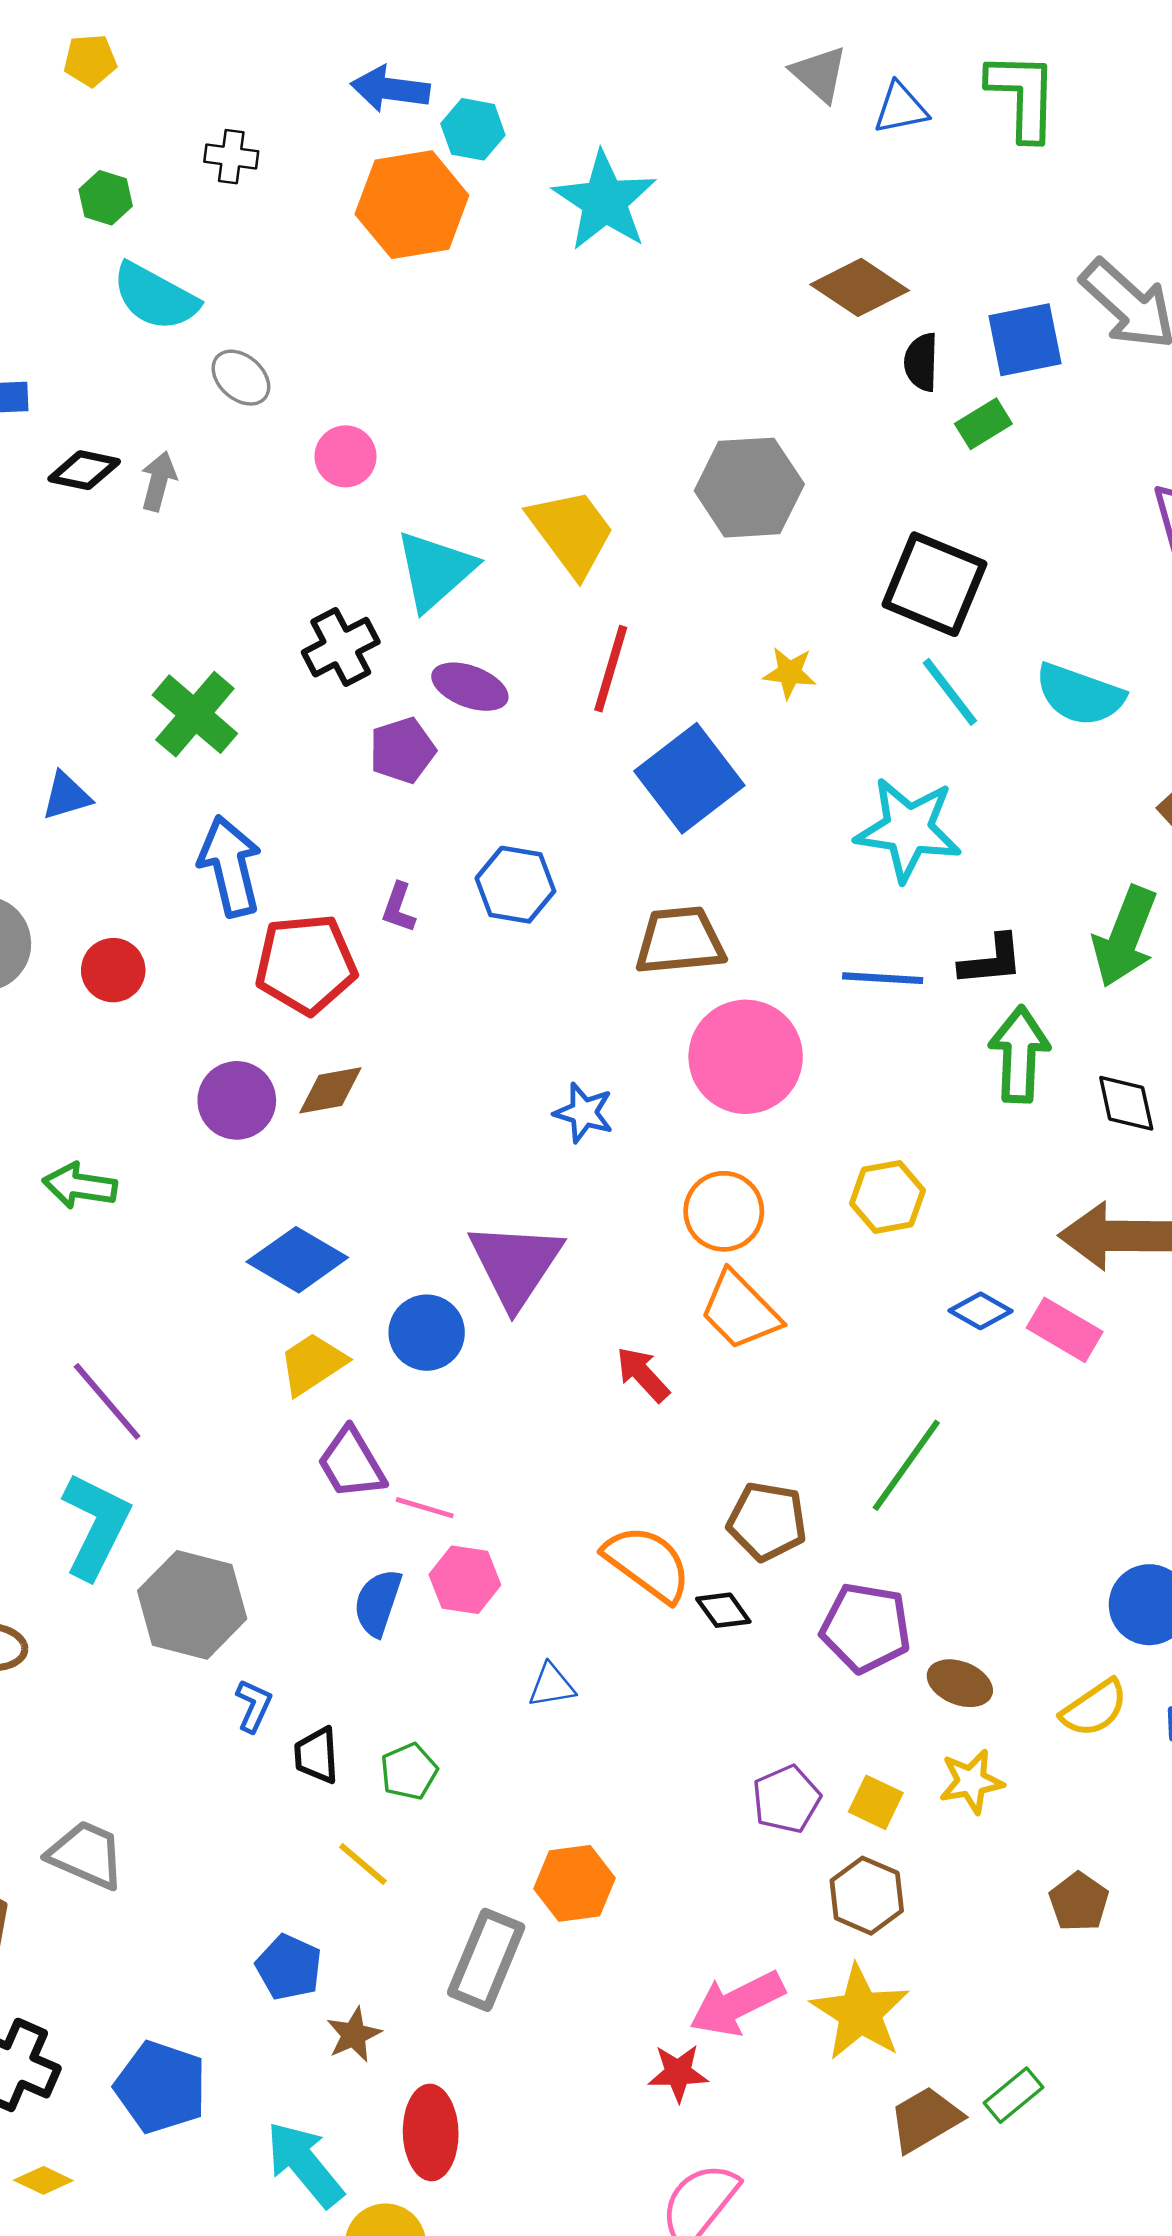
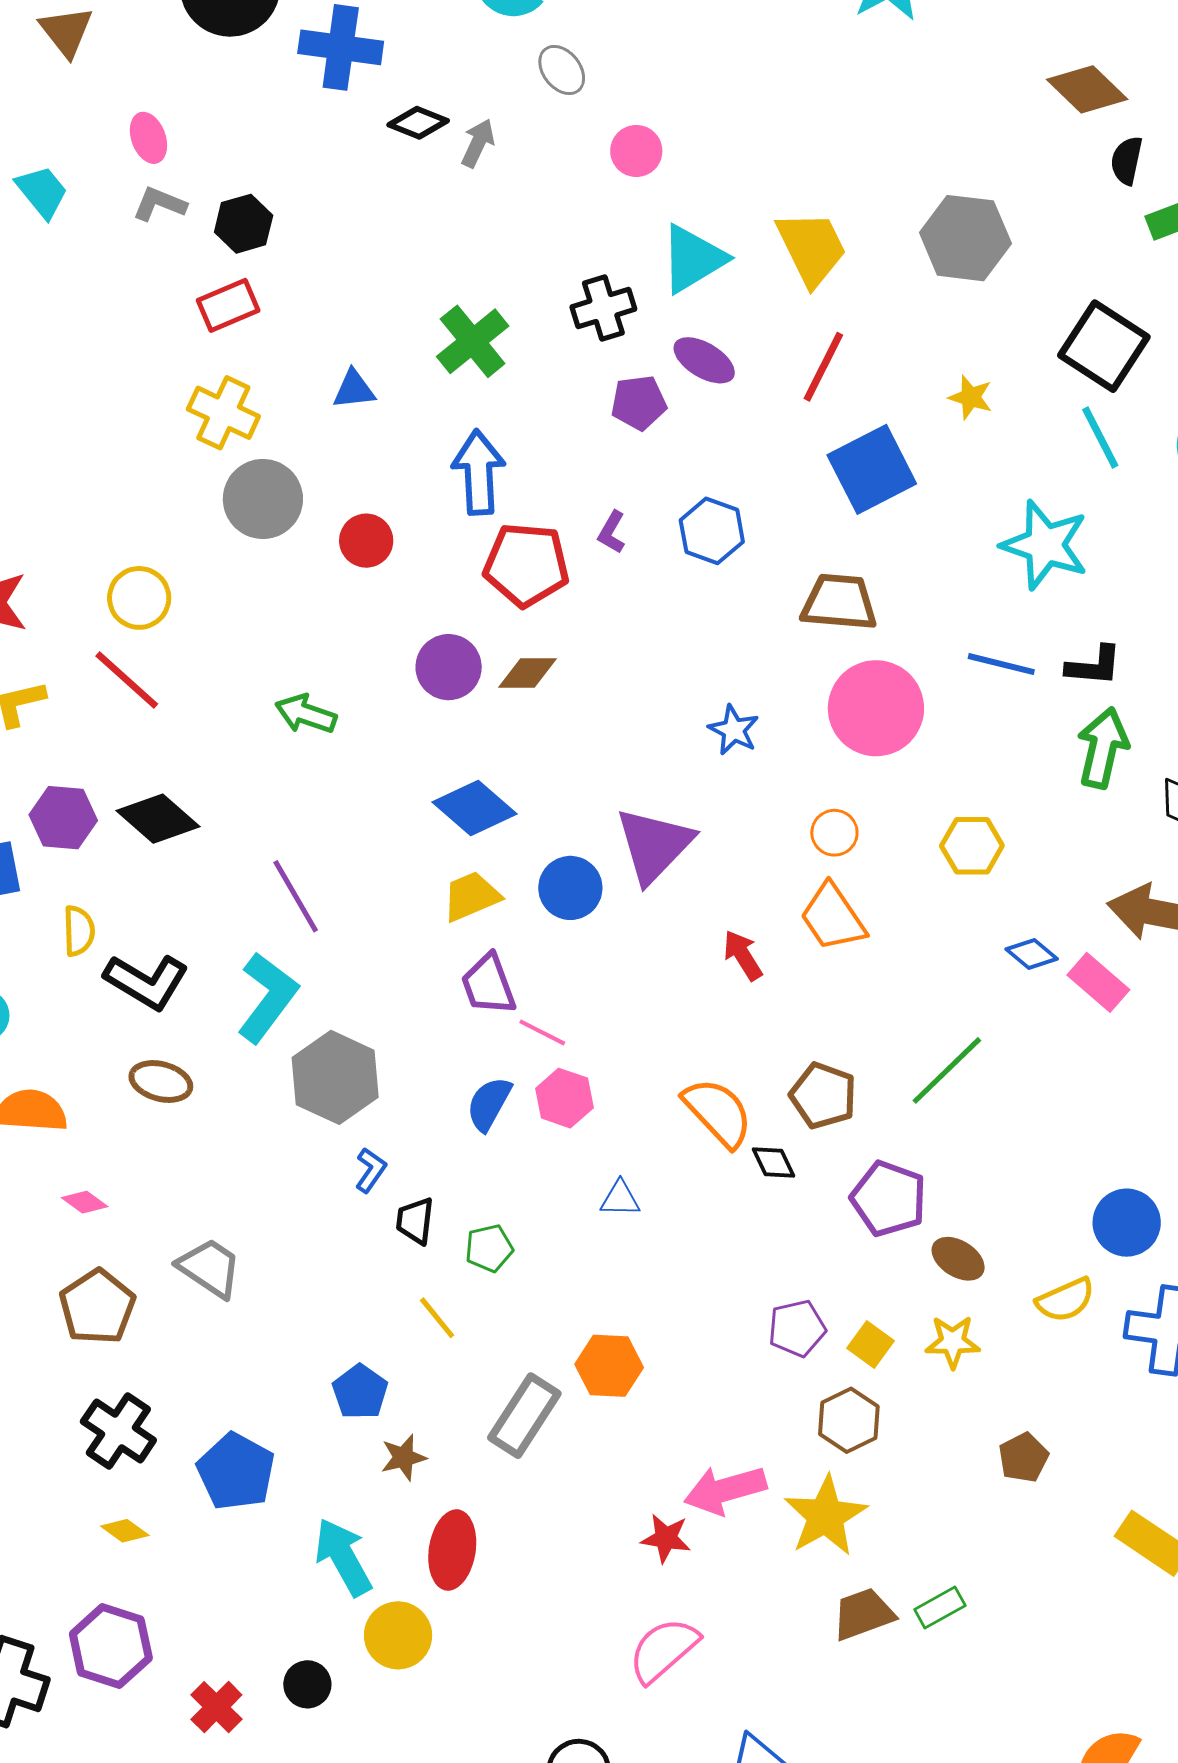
orange circle: (724, 1211) -> (834, 833), size x0.7

